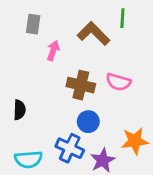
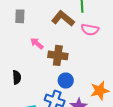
pink arrow: (53, 51) -> (37, 43), moved, turned -64
pink semicircle: (118, 82) -> (90, 30), moved

